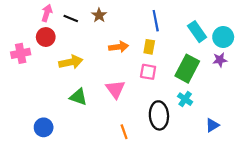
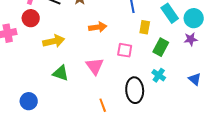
yellow rectangle: (149, 47) -> (145, 27), moved
green rectangle: (187, 69) -> (161, 47), size x0.7
blue triangle: (212, 125) -> (195, 79), moved, turned -48

